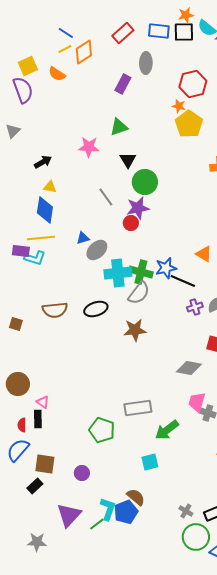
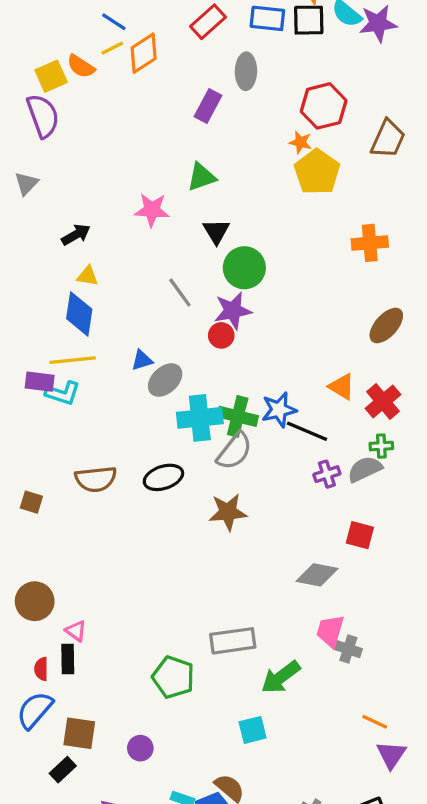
orange semicircle: (57, 74) -> (81, 66), moved

